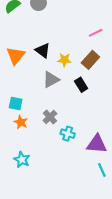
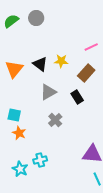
yellow star: (64, 60) -> (61, 61), moved
gray cross: (50, 117) -> (55, 120), moved
cyan cross: (68, 134) -> (40, 160), moved, turned -32

